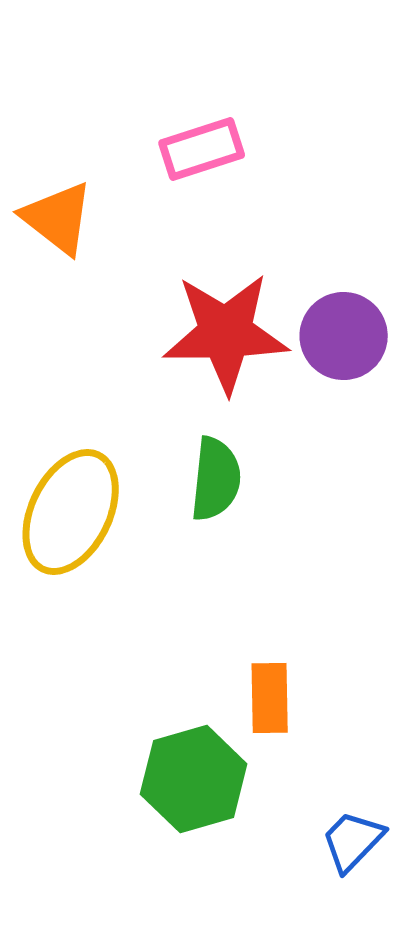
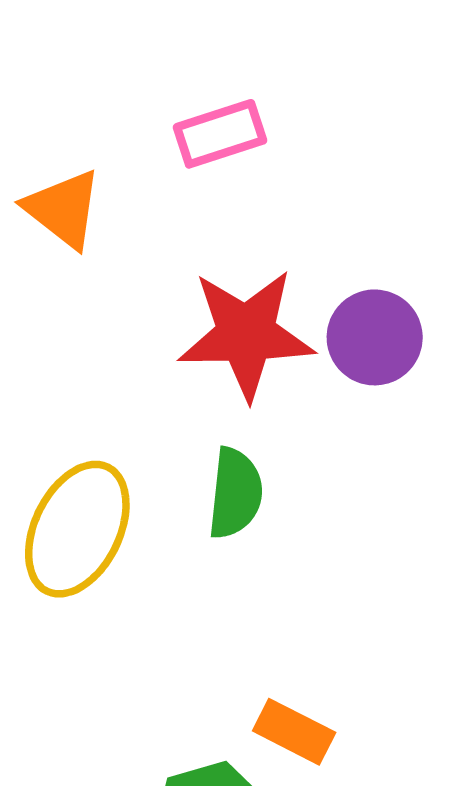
orange rectangle: (270, 698) -> (294, 732), turned -62

